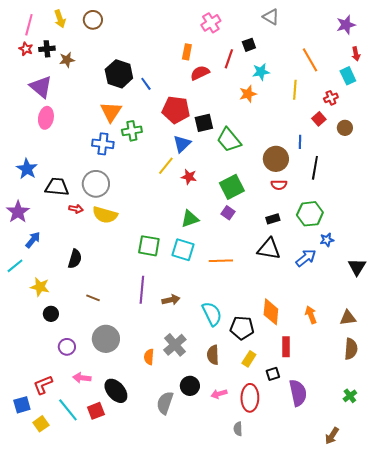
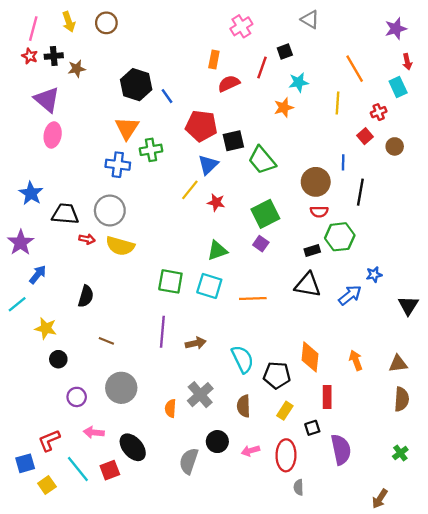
green hexagon: (310, 214) -> (340, 237), moved
gray semicircle: (238, 429) -> (299, 487), moved

